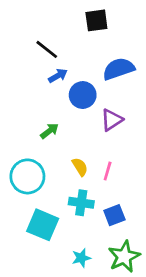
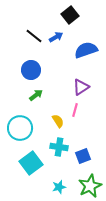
black square: (96, 20) -> (70, 15), turned -30
blue arrow: (58, 76) -> (56, 37), moved
blue circle: (83, 95) -> (31, 70), moved
pink line: (108, 171) -> (75, 110), moved
cyan square: (43, 225) -> (31, 163), turned 30

